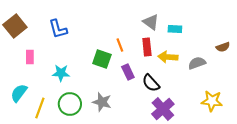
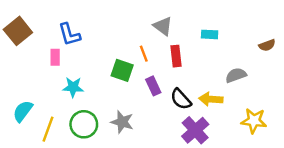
gray triangle: (151, 22) -> (163, 26), moved
brown semicircle: (223, 47) -> (267, 45), moved
pink rectangle: (30, 57) -> (55, 57), moved
yellow arrow: (168, 57) -> (211, 99), moved

